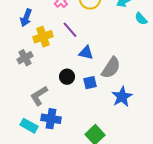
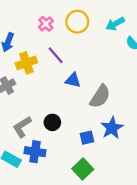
black circle: (67, 77) -> (52, 122), moved
blue square: (90, 83) -> (87, 138), moved

